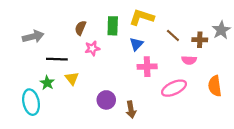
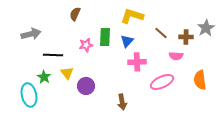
green rectangle: (113, 26) -> (105, 37), moved
brown semicircle: (80, 28) -> (75, 14), moved
purple circle: (106, 100) -> (86, 86), moved

